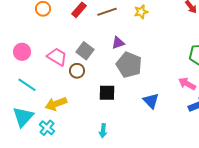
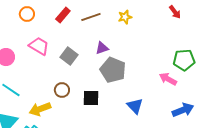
pink trapezoid: (57, 57) -> (39, 46), moved
brown circle: (77, 71) -> (62, 90), moved
pink arrow: (187, 84) -> (168, 79), moved

